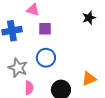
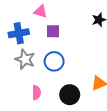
gray star: (18, 68) -> (25, 59), moved

